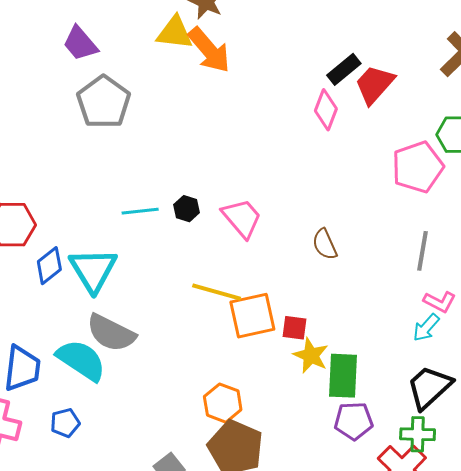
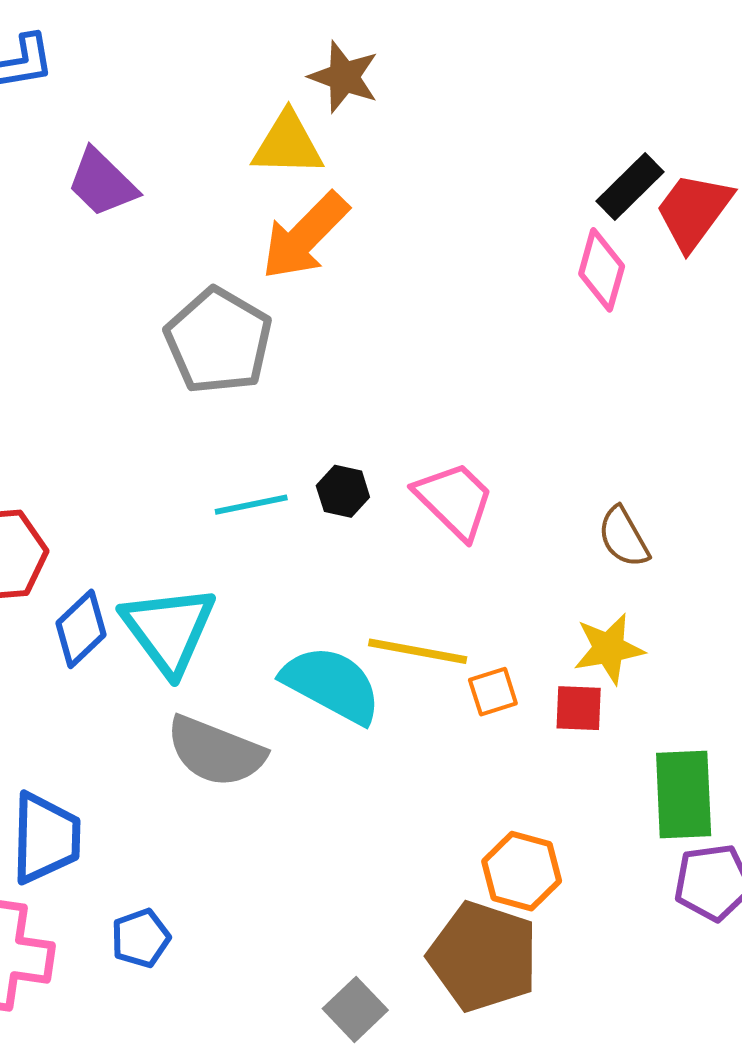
orange arrow: (209, 50) -> (305, 236), moved, turned 90
gray pentagon: (104, 102) -> (218, 341), moved
orange square: (252, 316) -> (493, 692), size x0.5
yellow star: (311, 355) -> (609, 649), moved, turned -30
cyan semicircle: (81, 360) -> (332, 684), moved
orange hexagon: (223, 403) -> (522, 871), moved

